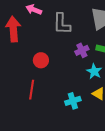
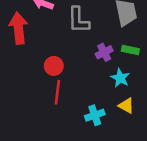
red line: (32, 90) -> (57, 92), moved

